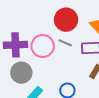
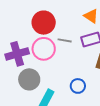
red circle: (66, 20) -> (44, 23), moved

